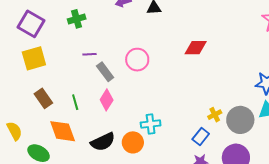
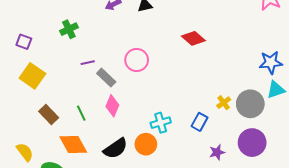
purple square: (31, 24) -> (24, 42), size x0.6
red diamond: (196, 48) -> (193, 38), turned 50
yellow square: (34, 58) -> (32, 76), turned -30
blue rectangle: (201, 136) -> (199, 122), moved

